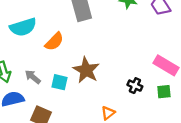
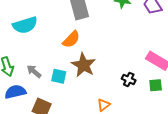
orange semicircle: (54, 42) -> (71, 39), moved

